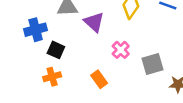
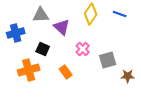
black square: (56, 50) -> (43, 49), moved
orange cross: (52, 77) -> (29, 70), size x1.5

